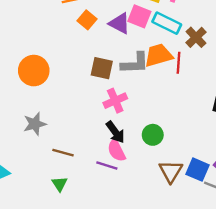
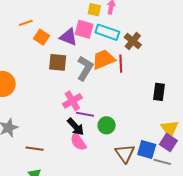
gray L-shape: (135, 63) -> (85, 68), turned -50
brown square: (102, 68) -> (58, 62), moved
purple line: (107, 165) -> (85, 114), moved

